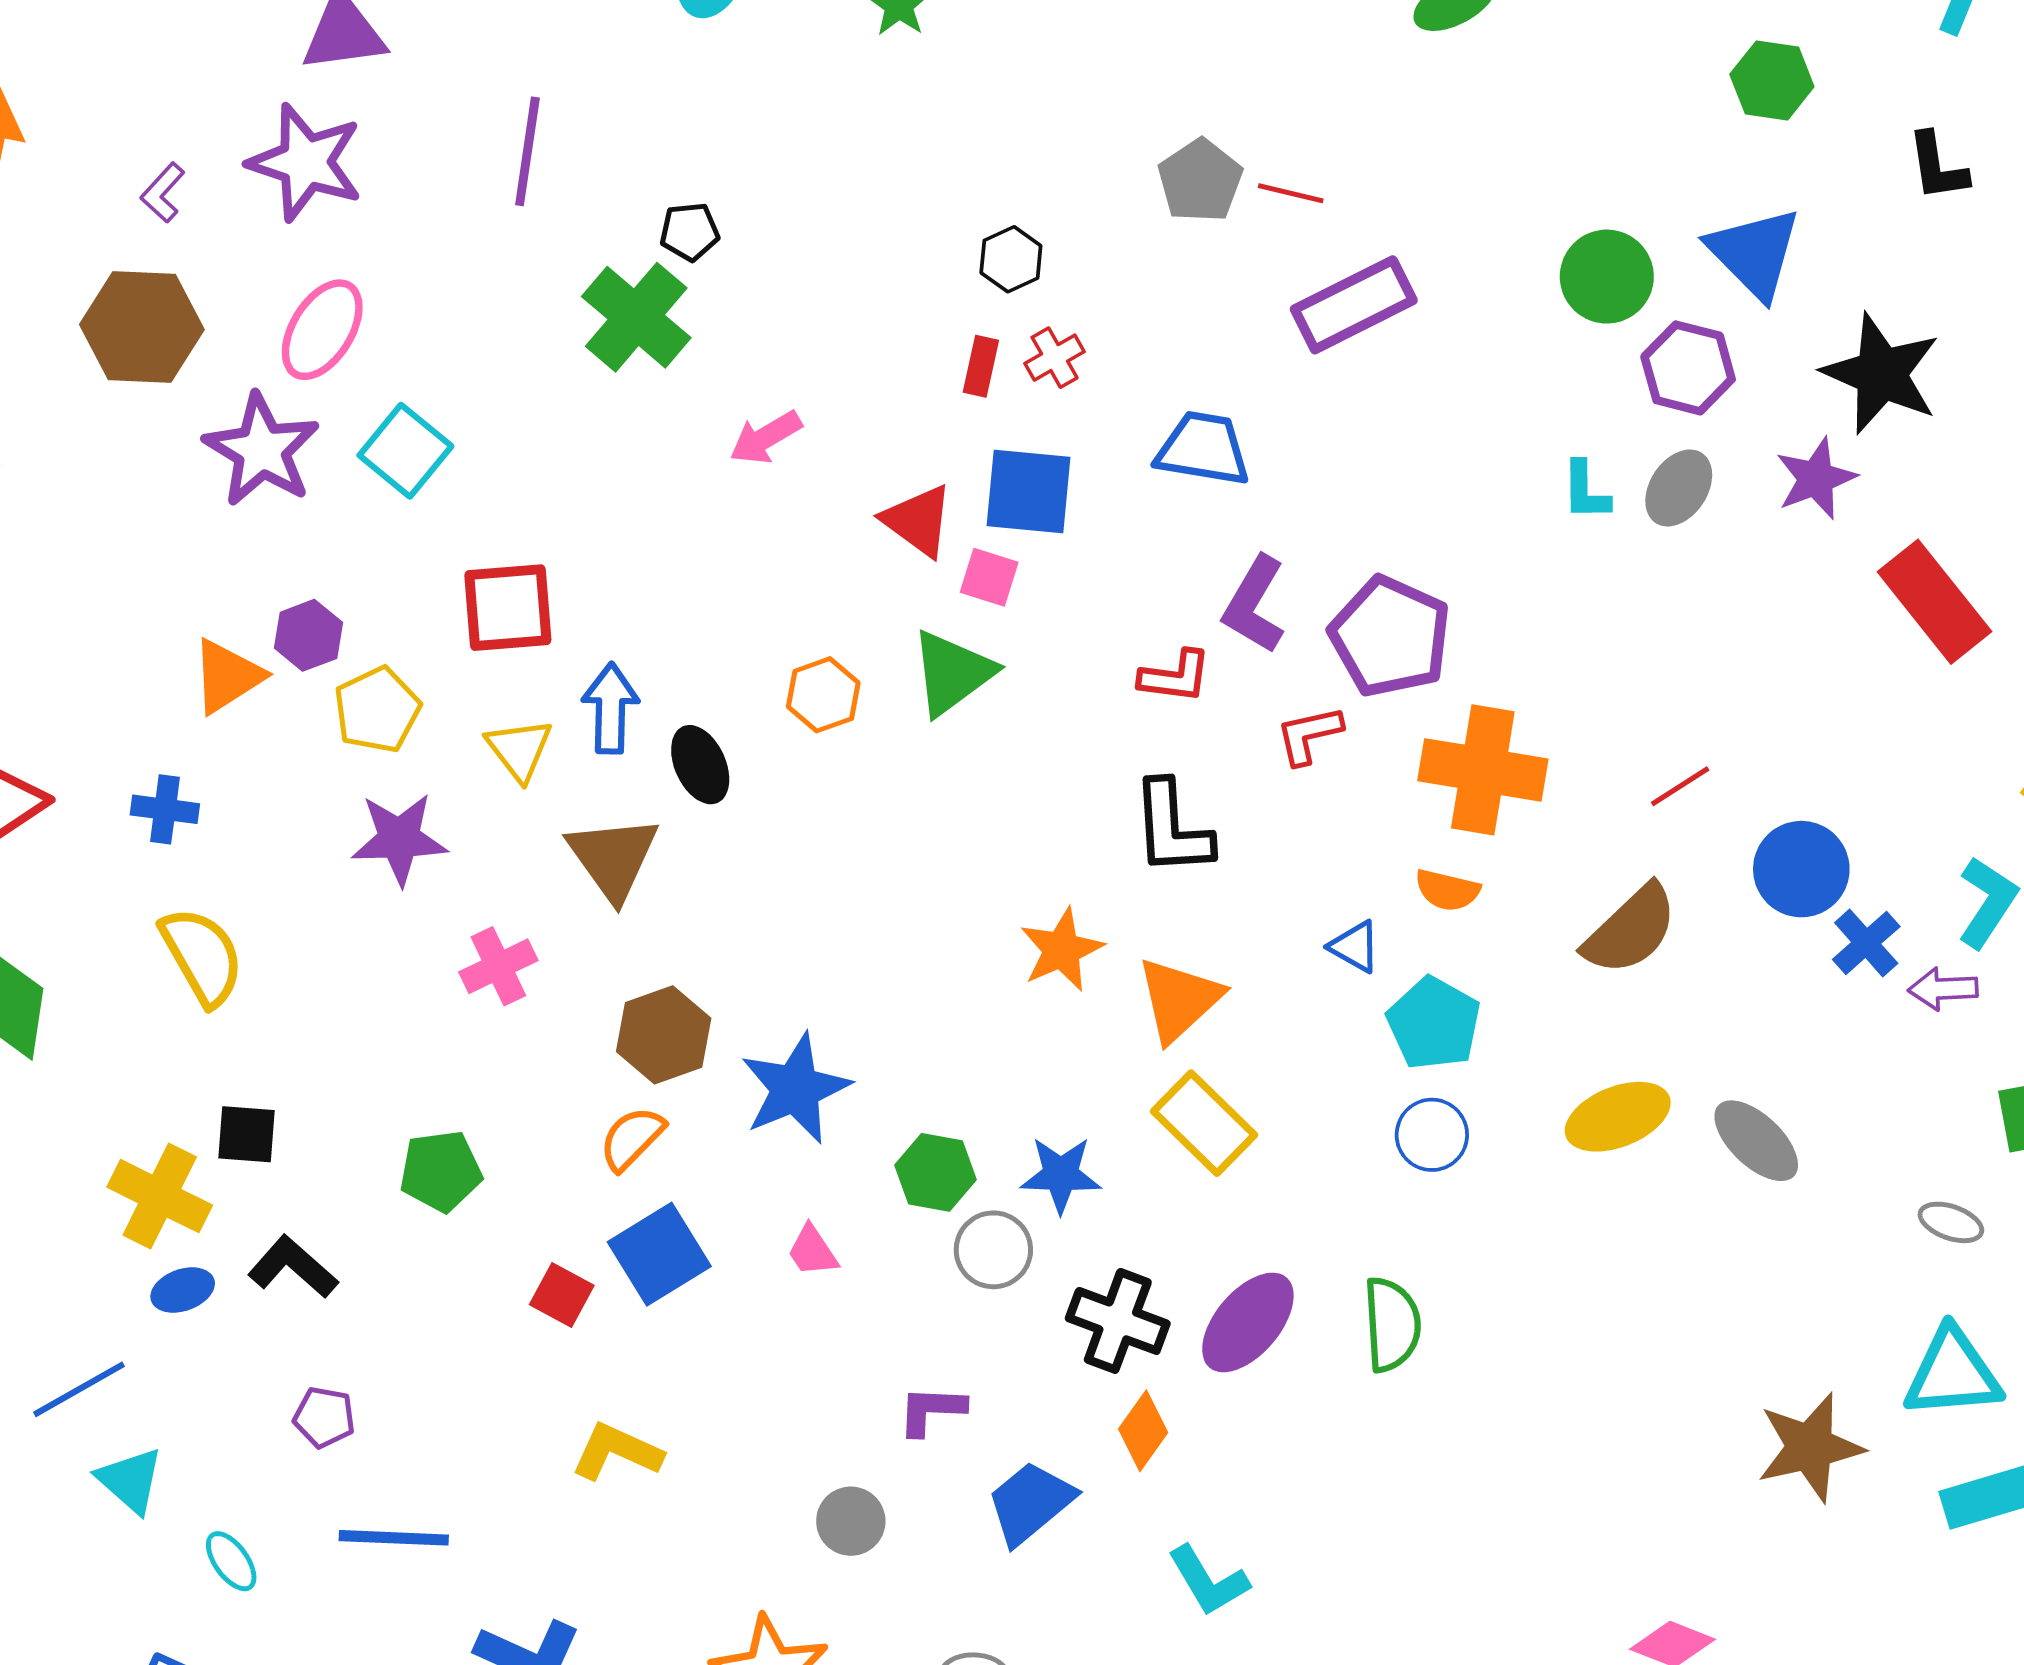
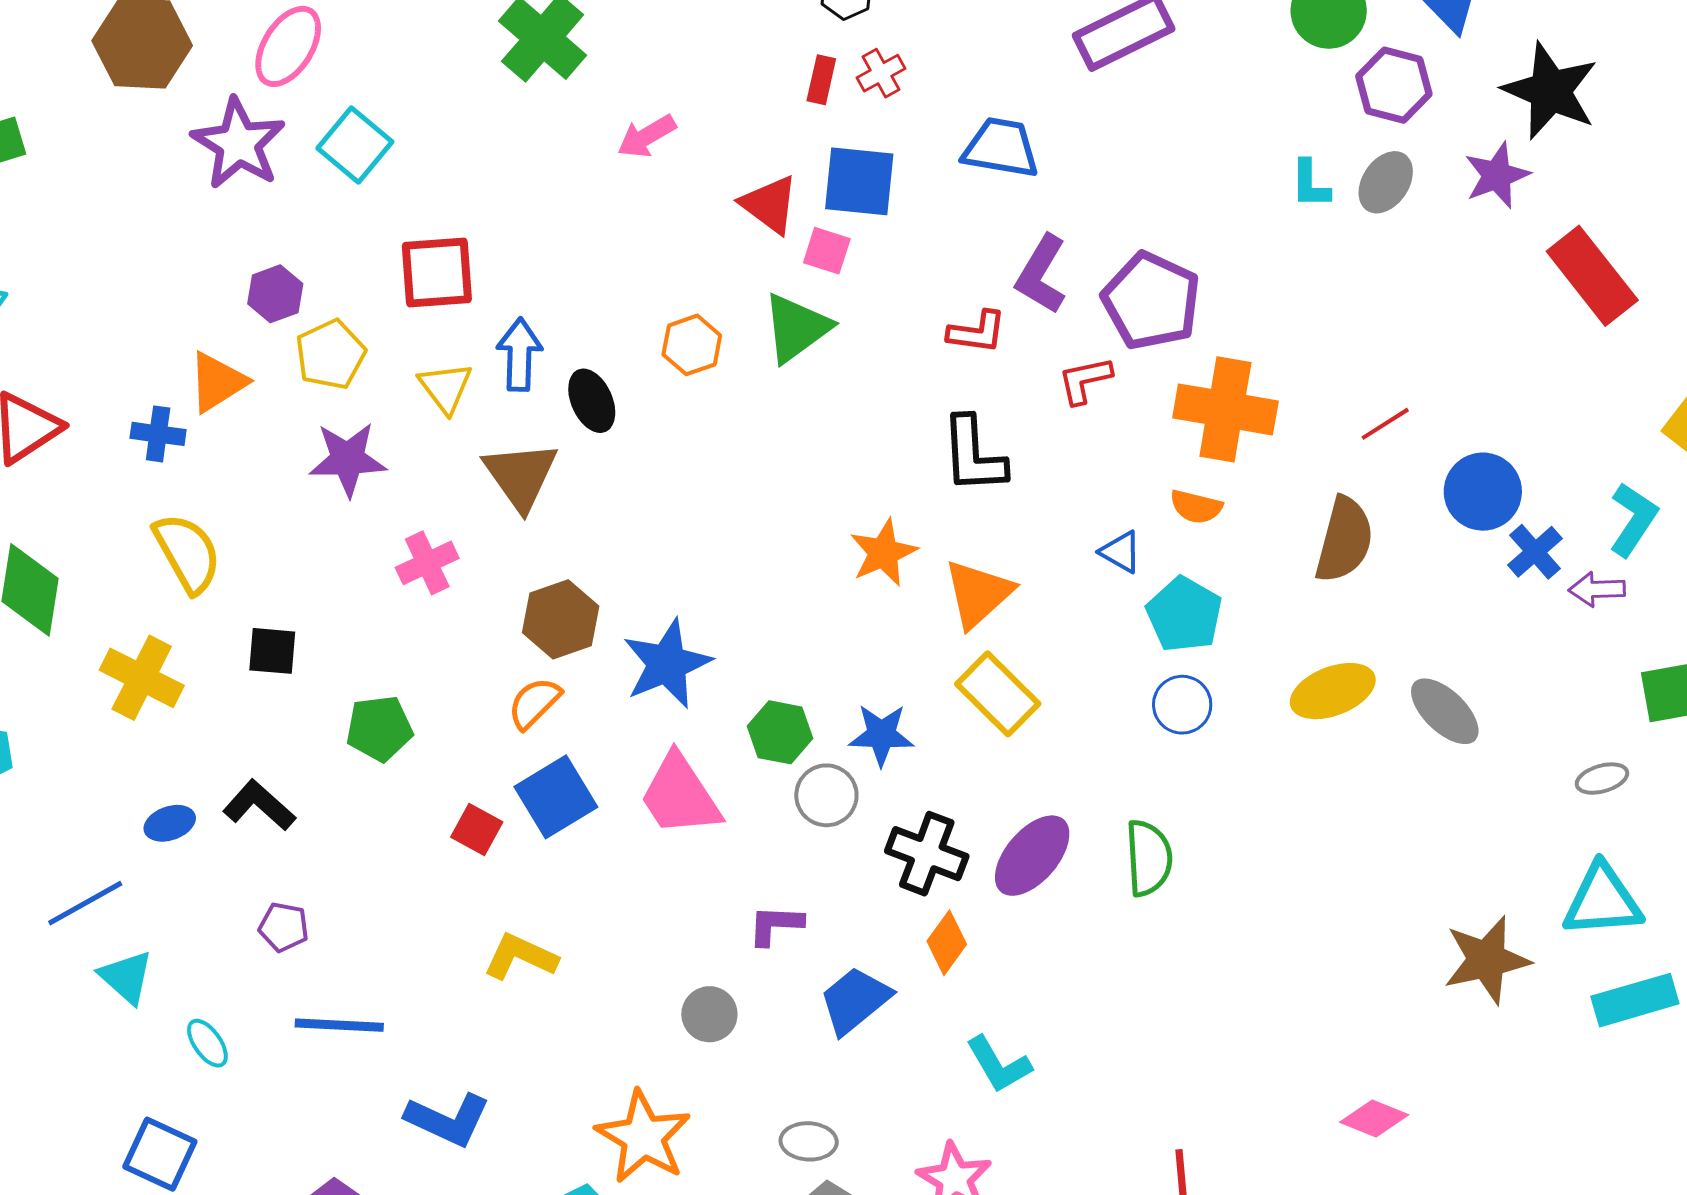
orange triangle: (227, 676) -> (217, 382), moved
brown semicircle: (1631, 930) -> (1344, 540), turned -32
black square: (247, 1134) -> (272, 651), moved
yellow cross: (160, 1196) -> (142, 678), moved
gray ellipse: (1951, 1222) -> (1602, 779), turned -36
pink trapezoid: (812, 1251) -> (680, 795), size x2.0

